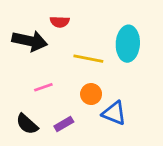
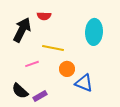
black arrow: (30, 41) -> (22, 30), turned -75
yellow line: (88, 59) -> (53, 48), moved
purple rectangle: (64, 124) -> (40, 96), moved

